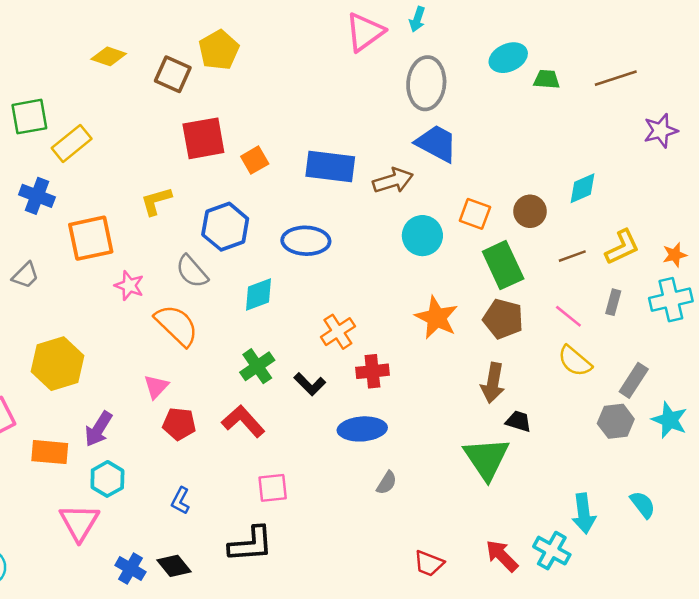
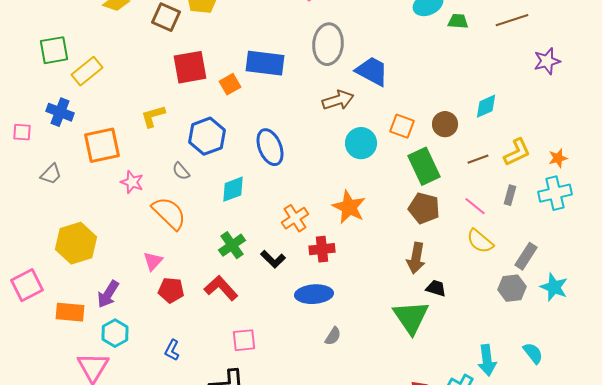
gray ellipse: (426, 83) -> (328, 44), moved
blue rectangle: (330, 166) -> (265, 63), moved
blue ellipse: (306, 241) -> (270, 147), turned 66
gray semicircle: (192, 271) -> (181, 171), size x0.7
orange star: (437, 318) -> (349, 207), moved

